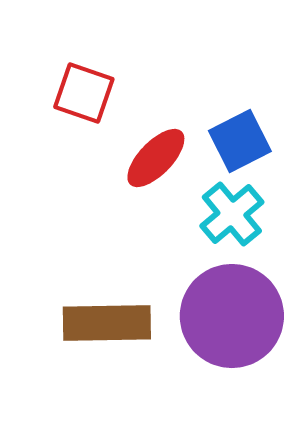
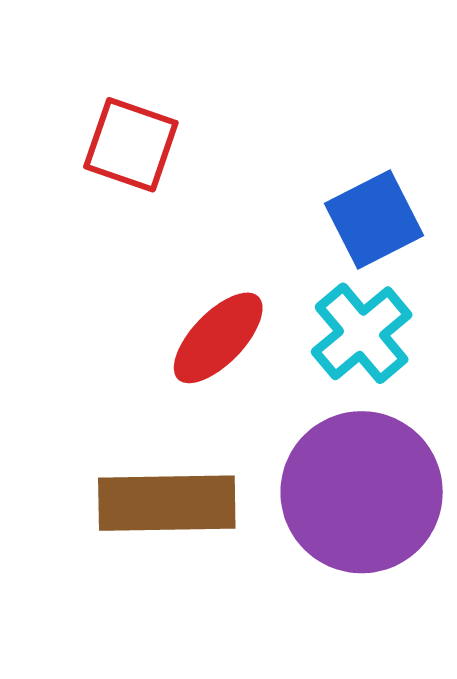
red ellipse: (156, 158) -> (218, 338), moved

